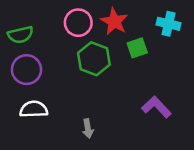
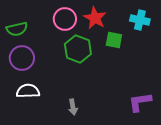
green square: (137, 48) -> (114, 40), turned 30
purple L-shape: (156, 107) -> (140, 102), moved, turned -55

